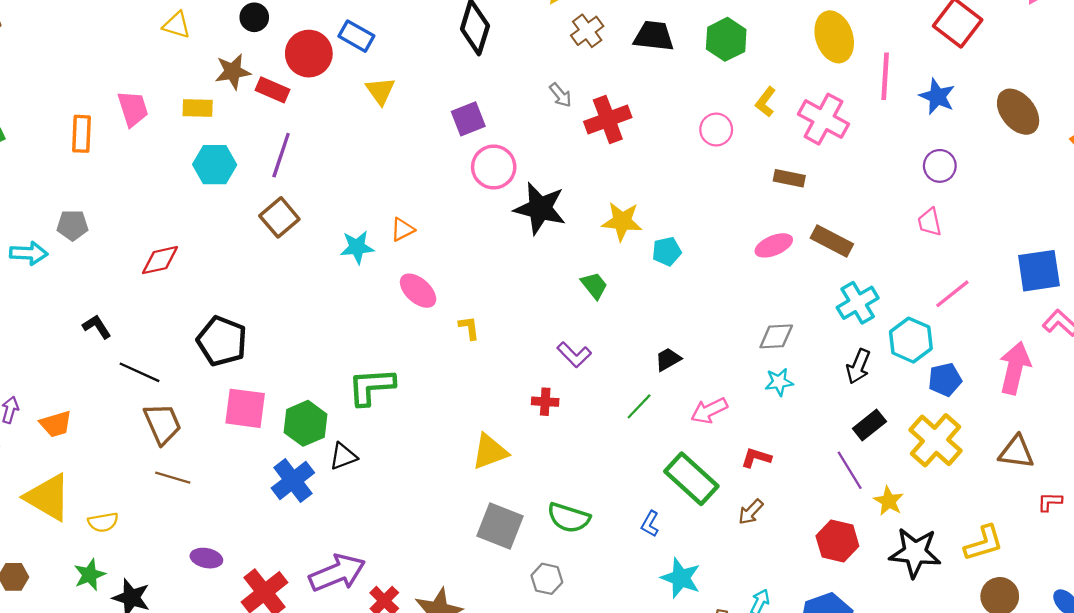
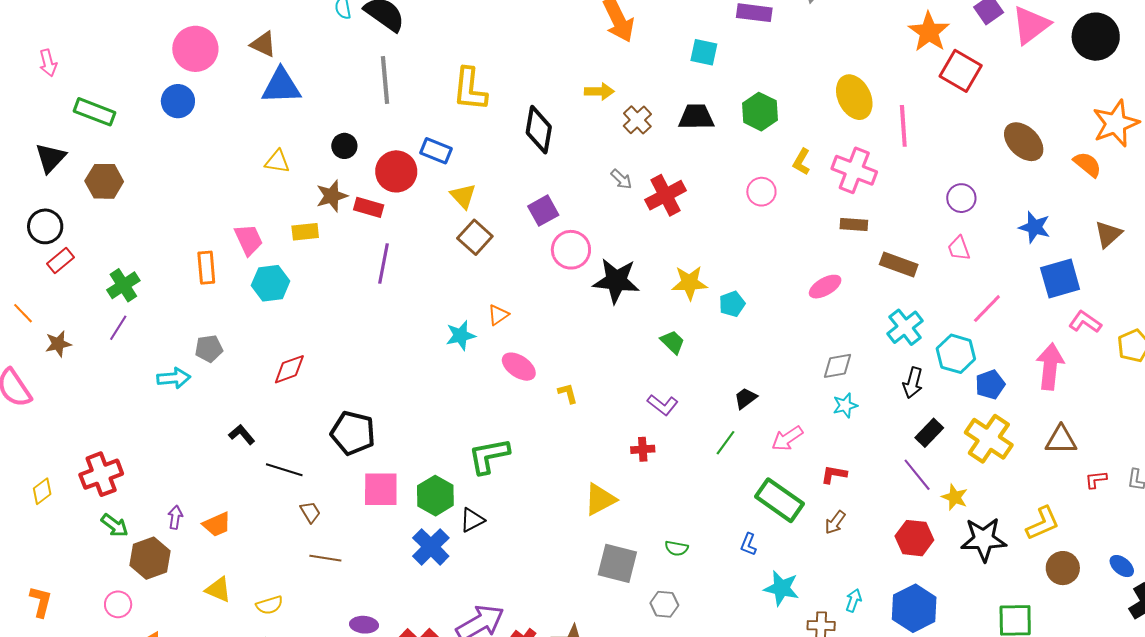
blue star: (937, 97) -> (1035, 227), moved
cyan hexagon: (215, 165) -> (271, 283), moved
brown rectangle: (789, 178) -> (854, 224), moved
brown square: (279, 217) -> (475, 237), moved
brown rectangle: (832, 241) -> (899, 264), moved
brown trapezoid: (162, 424) -> (310, 512), size x0.6
yellow triangle: (48, 497) -> (218, 590), size x0.6
green semicircle: (569, 518) -> (677, 548), size x0.6

